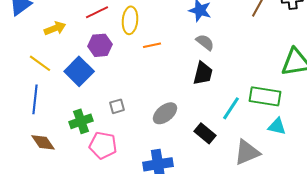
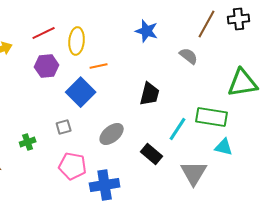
gray semicircle: (205, 42) -> (189, 56), moved
blue square: (79, 71) -> (81, 92), moved
green cross: (81, 121) -> (28, 142), size x0.7
pink pentagon: (103, 145) -> (73, 166), moved
gray triangle: (247, 152) -> (194, 173), turned -36

